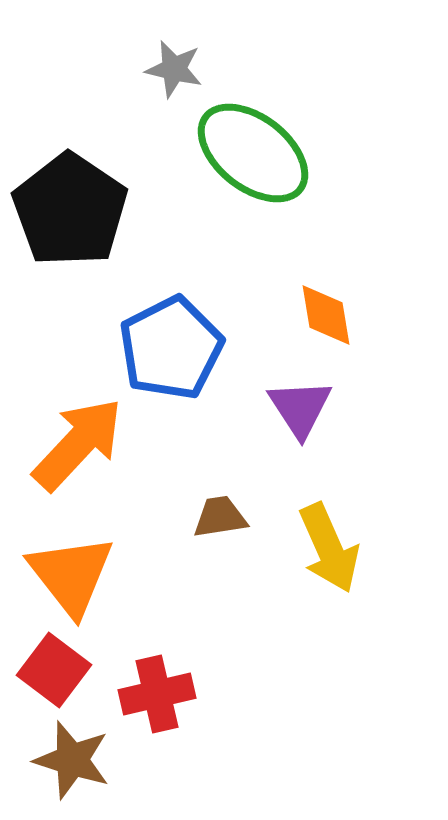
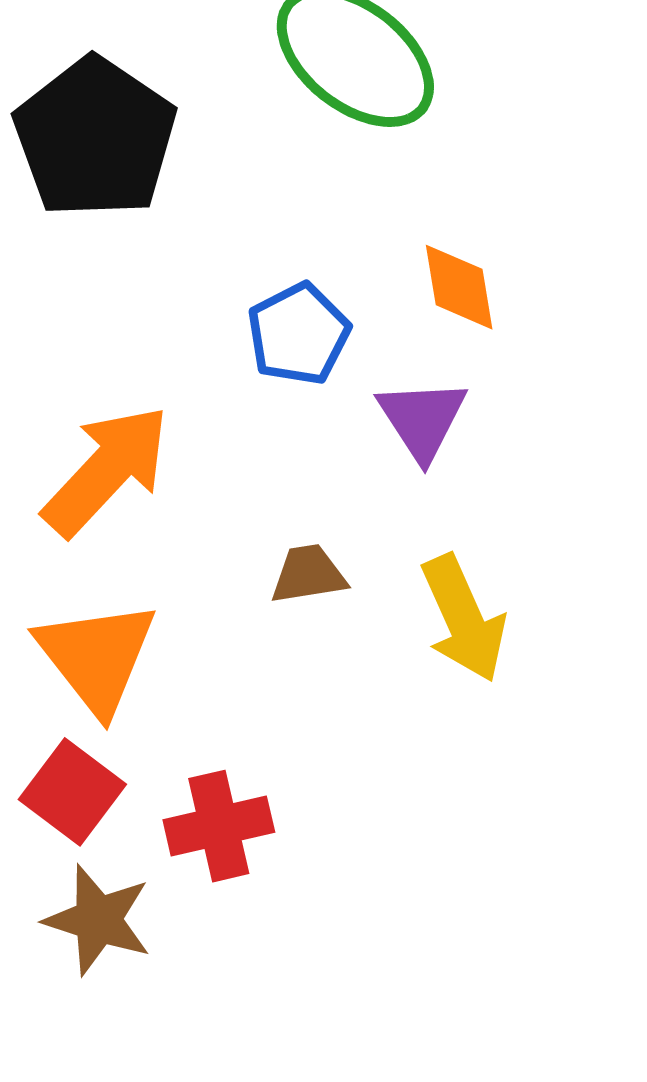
blue pentagon: (171, 348) -> (298, 334), moved, size x0.7

